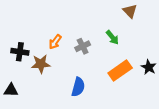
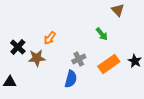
gray cross: (83, 46) -> (79, 59), moved
black cross: (20, 52) -> (18, 47), turned 35

